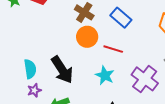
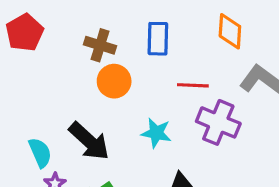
blue rectangle: (121, 18) -> (158, 39), turned 65
red line: (113, 49) -> (193, 85), moved

